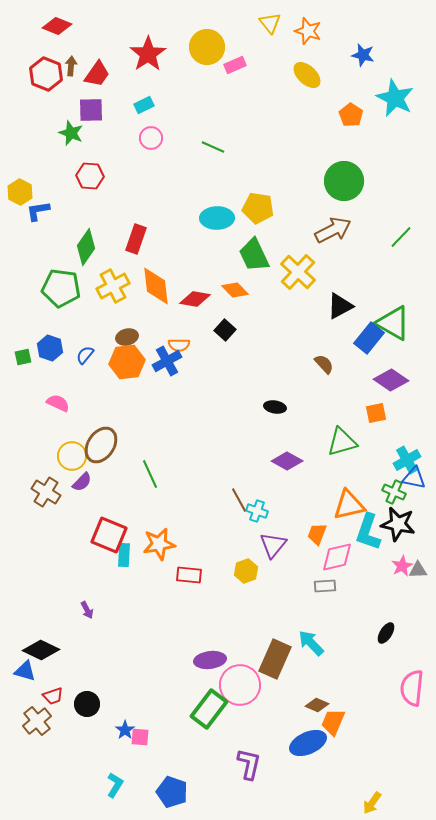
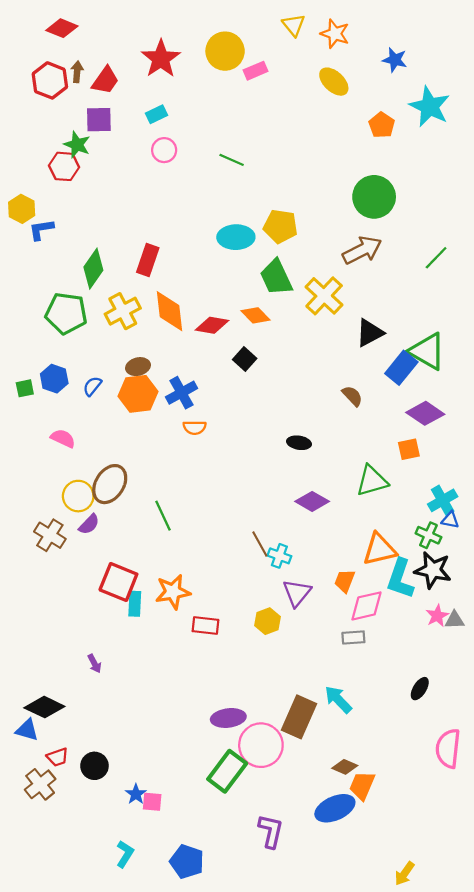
red hexagon: (90, 176) -> (64, 166), moved
orange semicircle: (179, 345) -> (195, 428), moved
blue triangle: (414, 478) -> (450, 520), size x0.7

